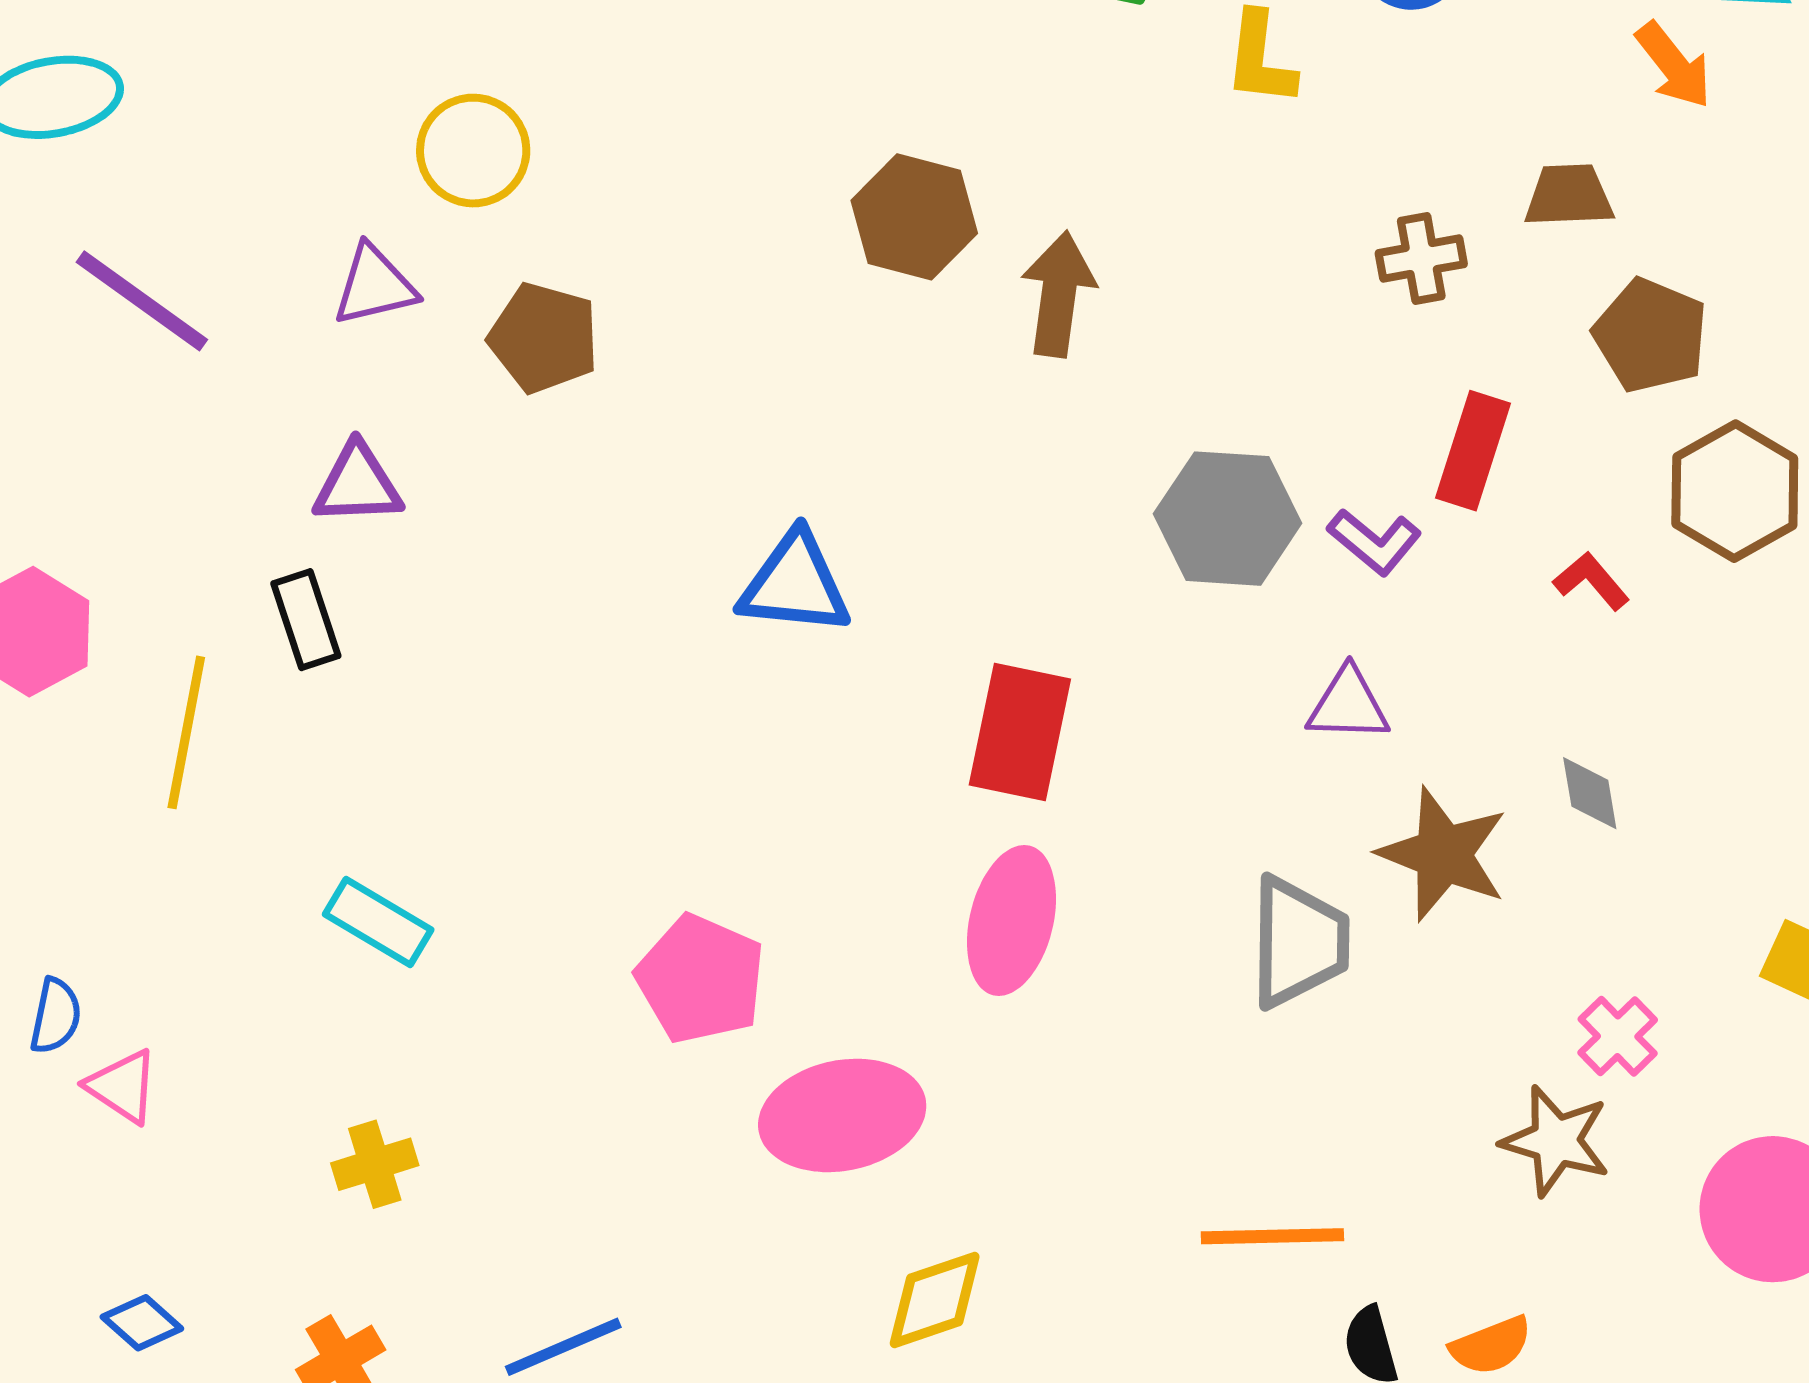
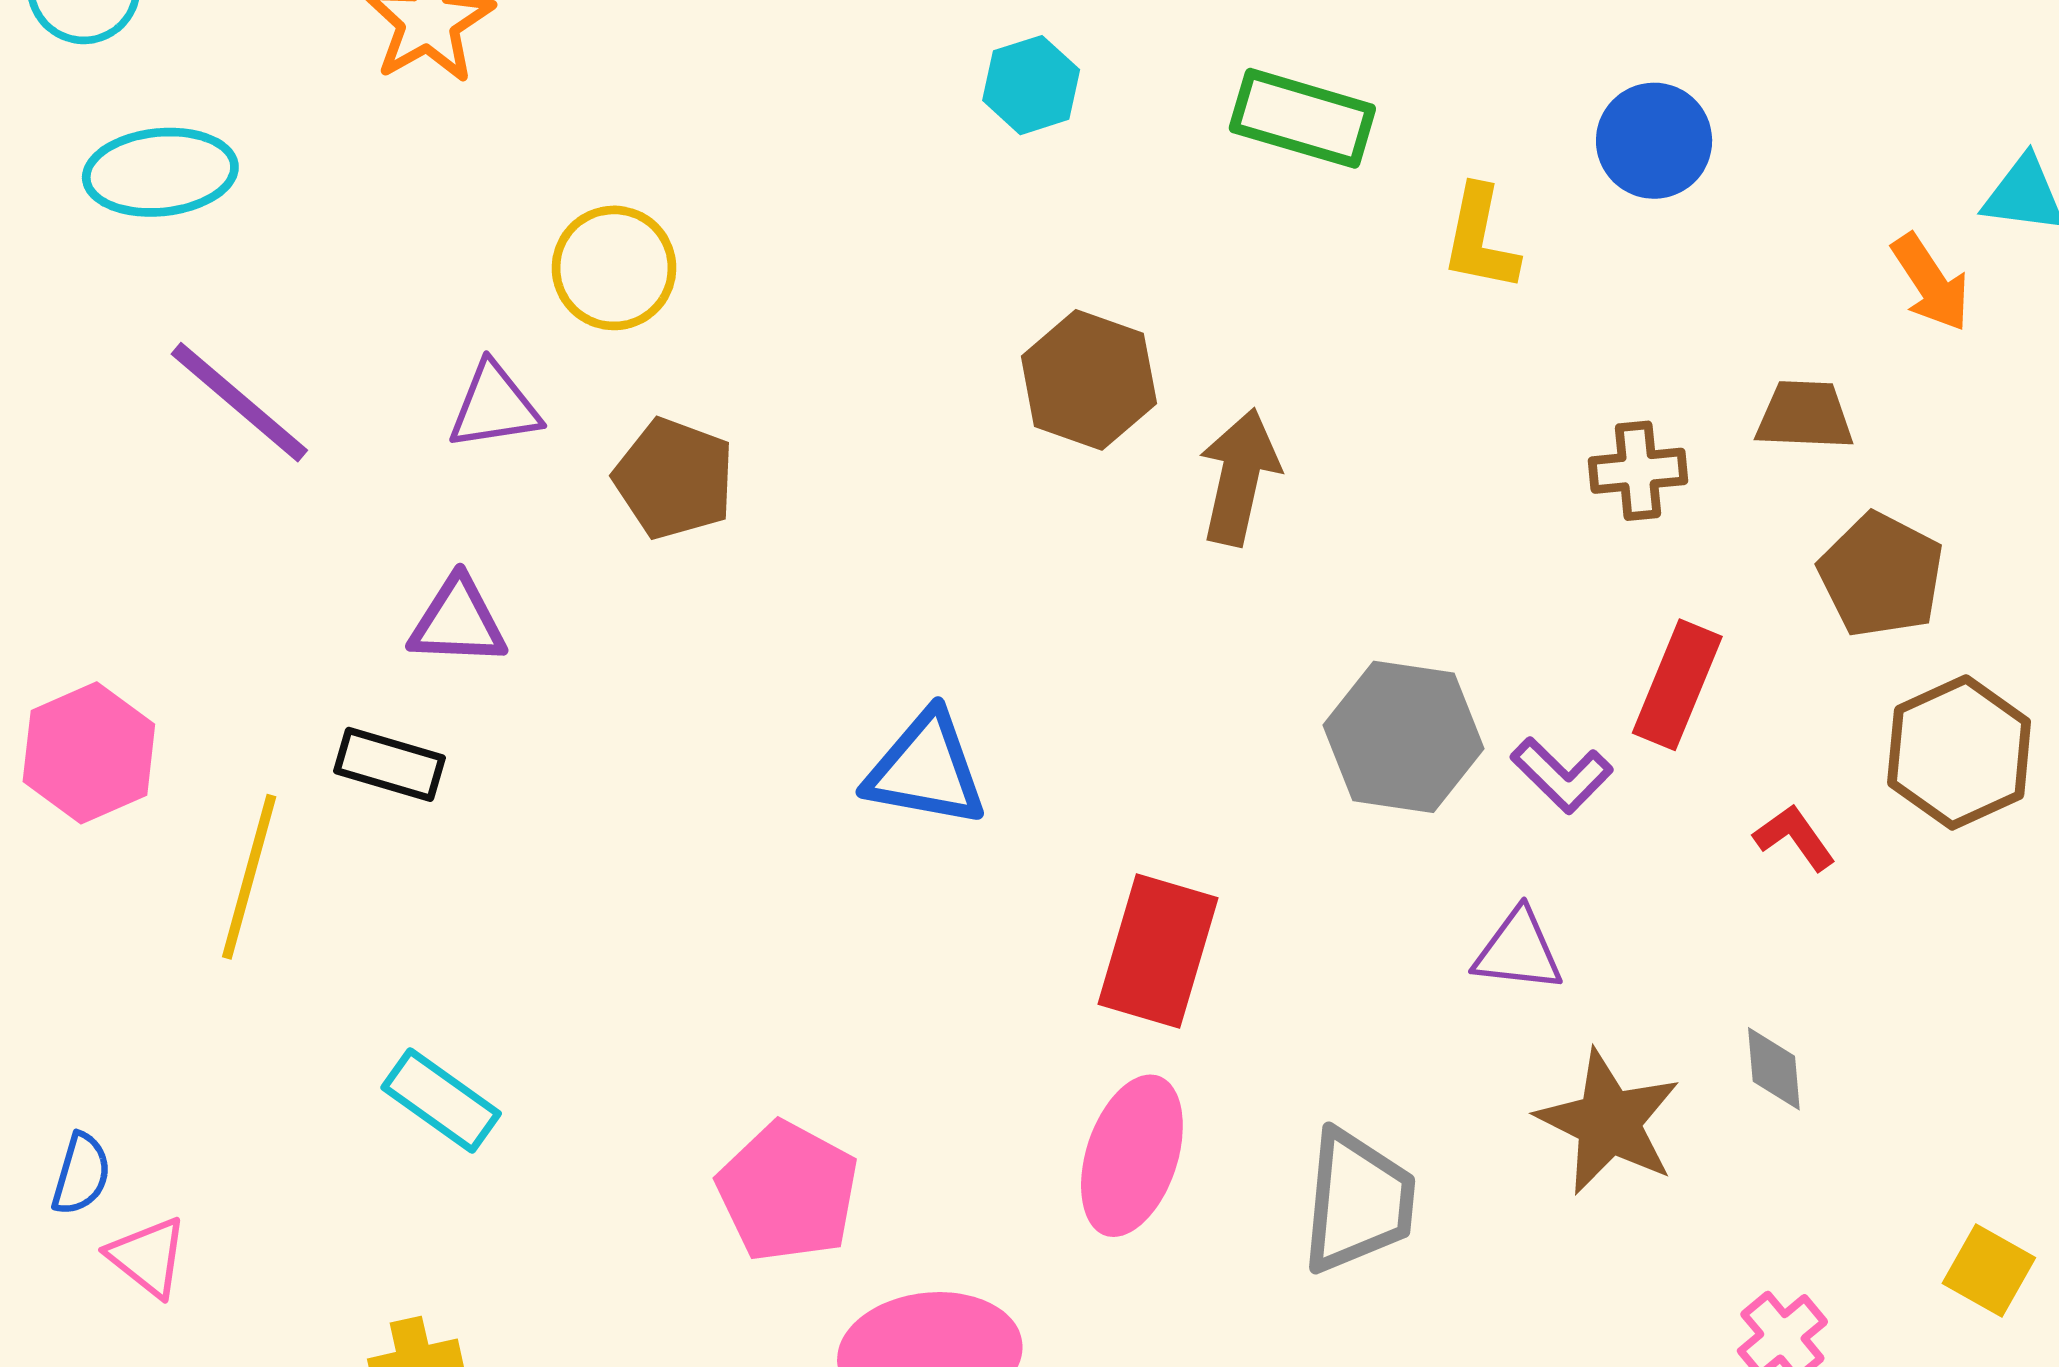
black rectangle: (306, 620) -> (390, 764), turned -60
gray trapezoid: (1299, 942) -> (1358, 1201), moved

